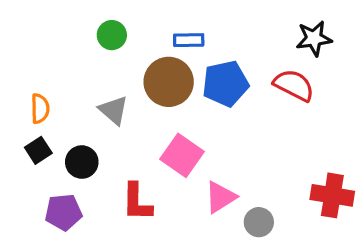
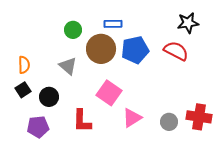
green circle: (112, 35) -> (73, 30), moved
gray circle: (259, 222) -> (169, 122), moved

